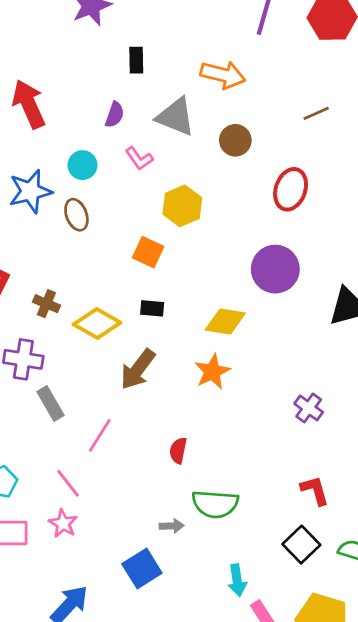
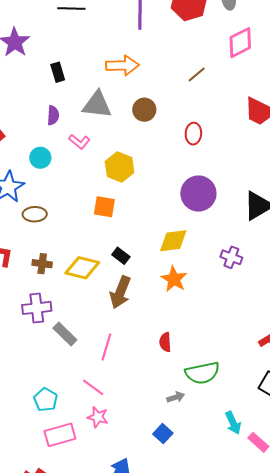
red ellipse: (291, 189) -> (193, 134), size x0.7
brown ellipse: (76, 215) -> (35, 214), moved, turned -55
black rectangle: (152, 308) -> (121, 256), moved, turned 48
purple cross: (309, 408) -> (231, 257), moved
blue square: (142, 569) -> (163, 434), size x0.7

